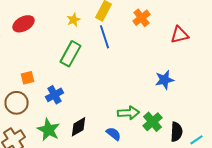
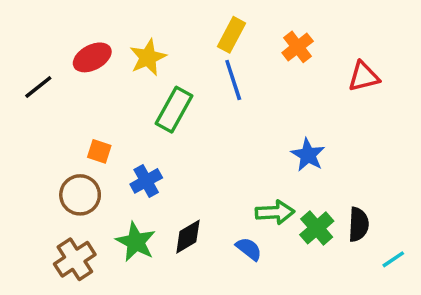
yellow star: (74, 20) -> (148, 57), moved, size x1.5
orange square: (28, 78) -> (99, 151), turned 32
blue star: (164, 80) -> (308, 155), moved, turned -30
black semicircle: (176, 132) -> (358, 224), moved

